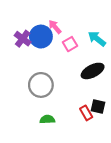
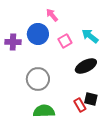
pink arrow: (55, 27) -> (52, 15), moved
purple cross: (23, 39) -> (13, 42), moved, turned -35
green semicircle: (47, 119) -> (44, 111), size x1.5

